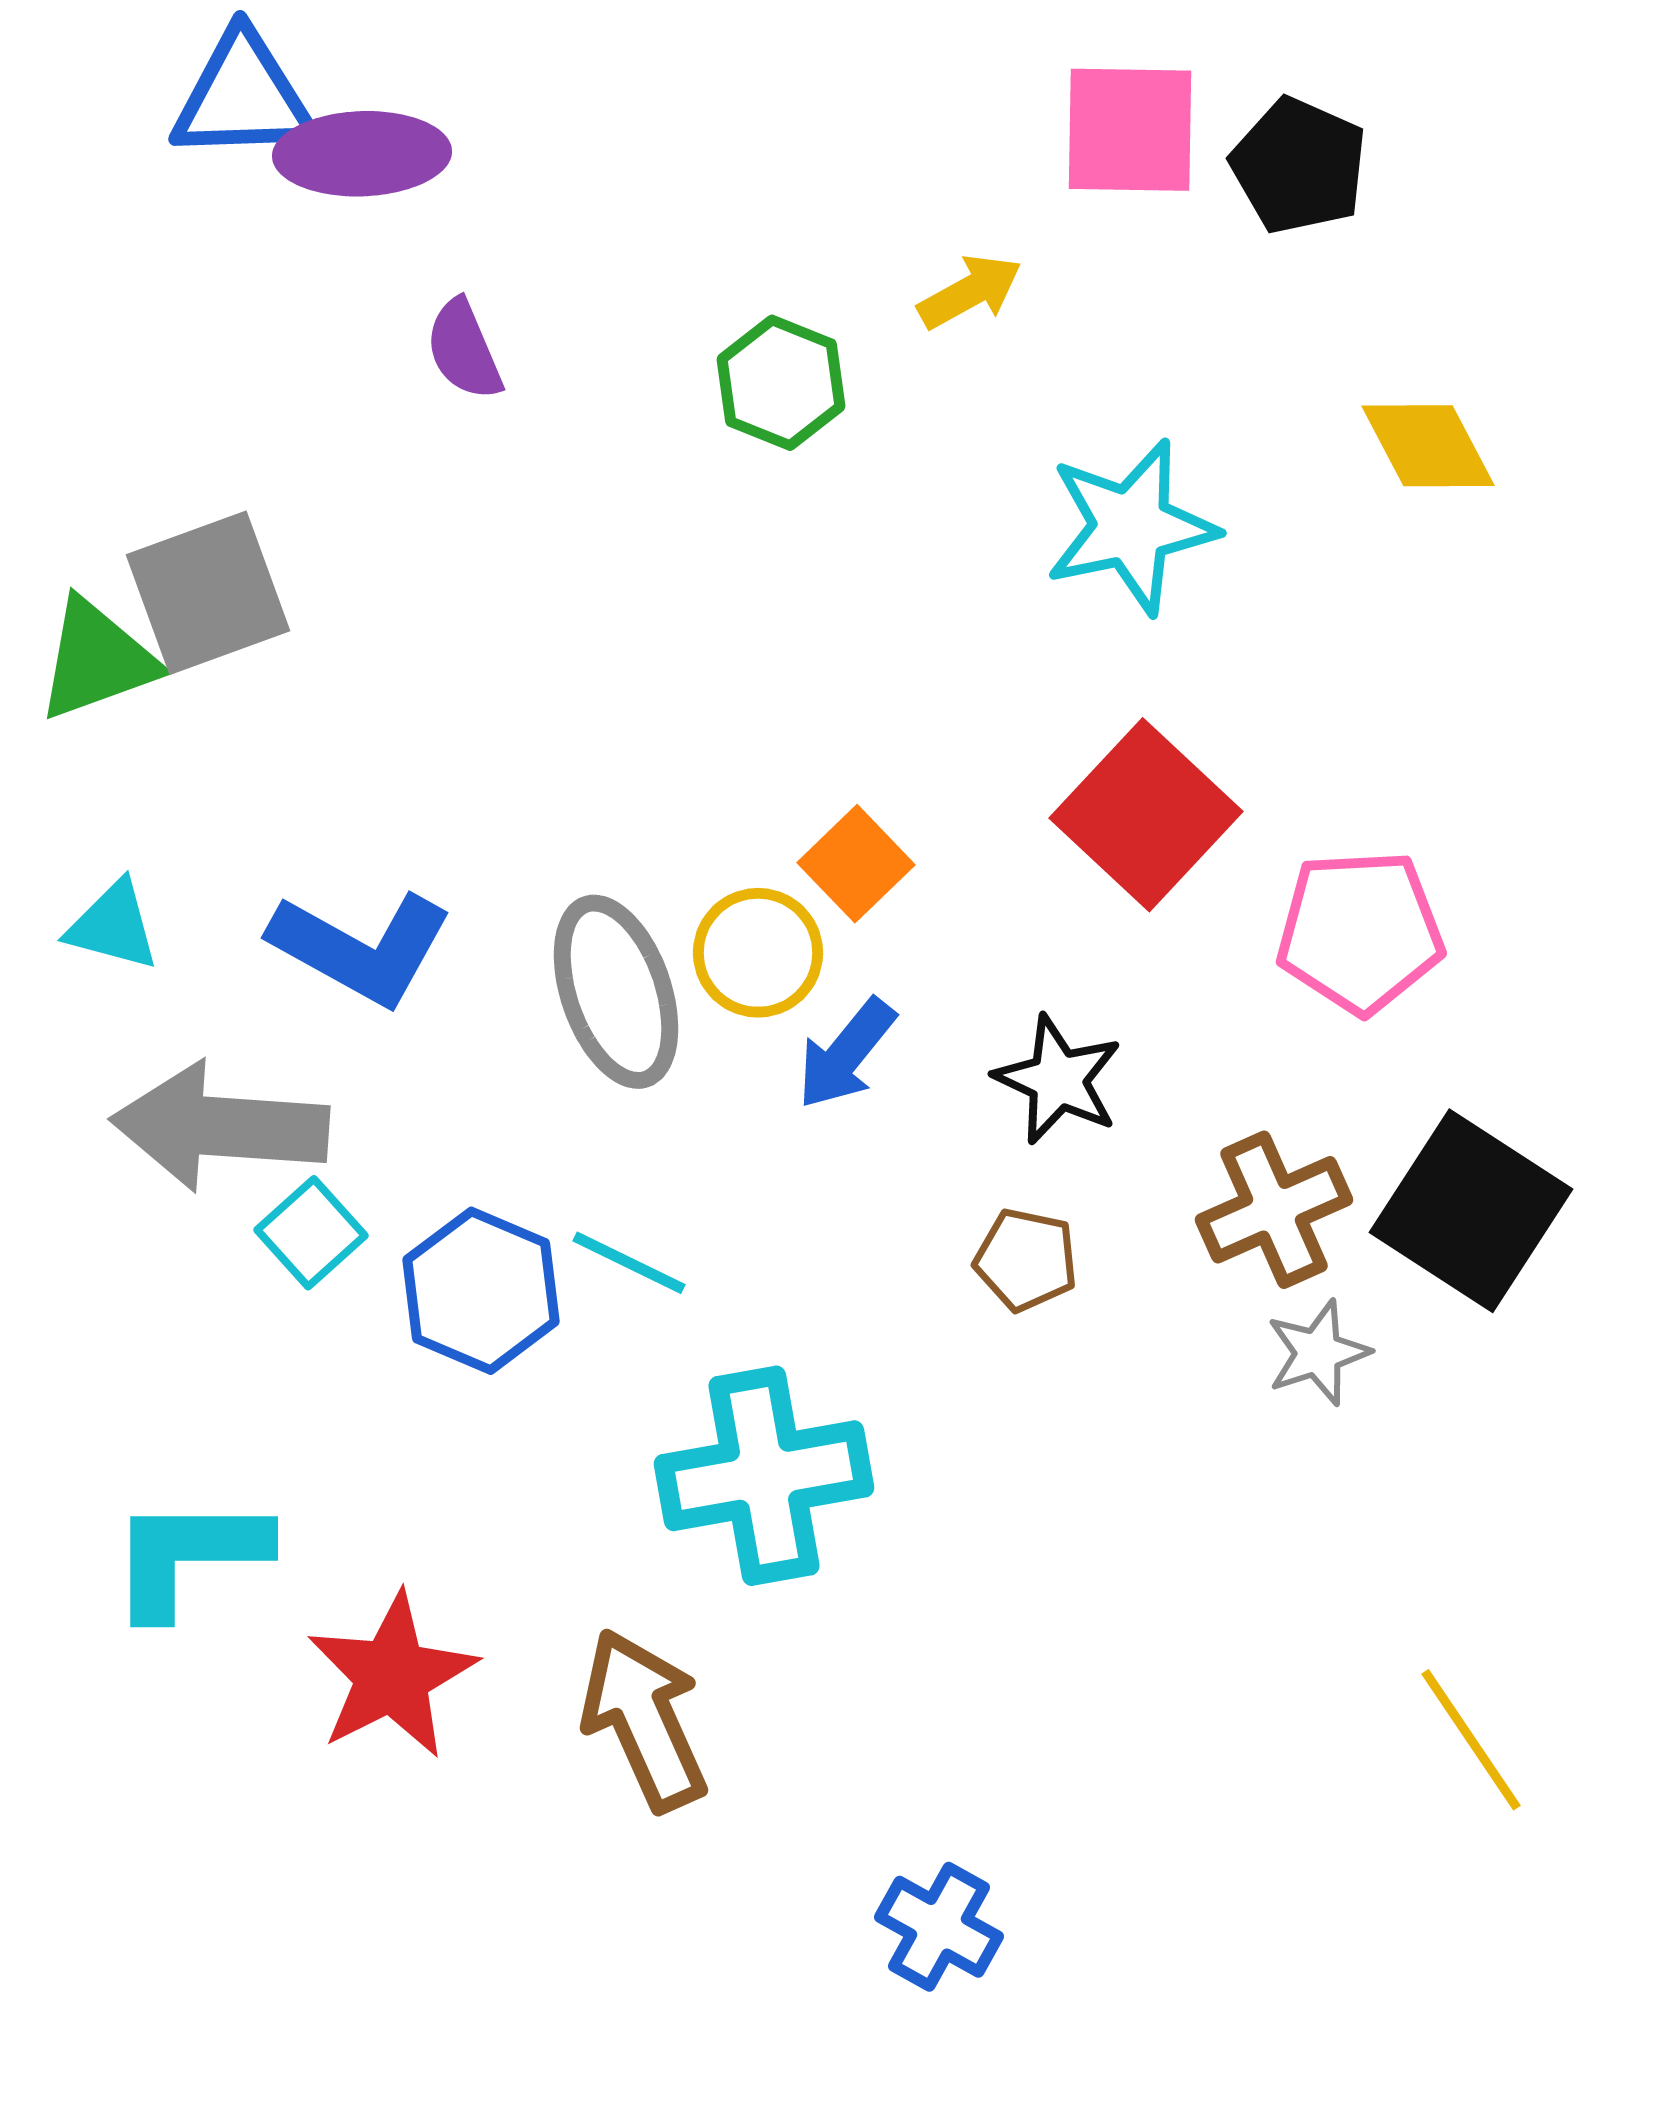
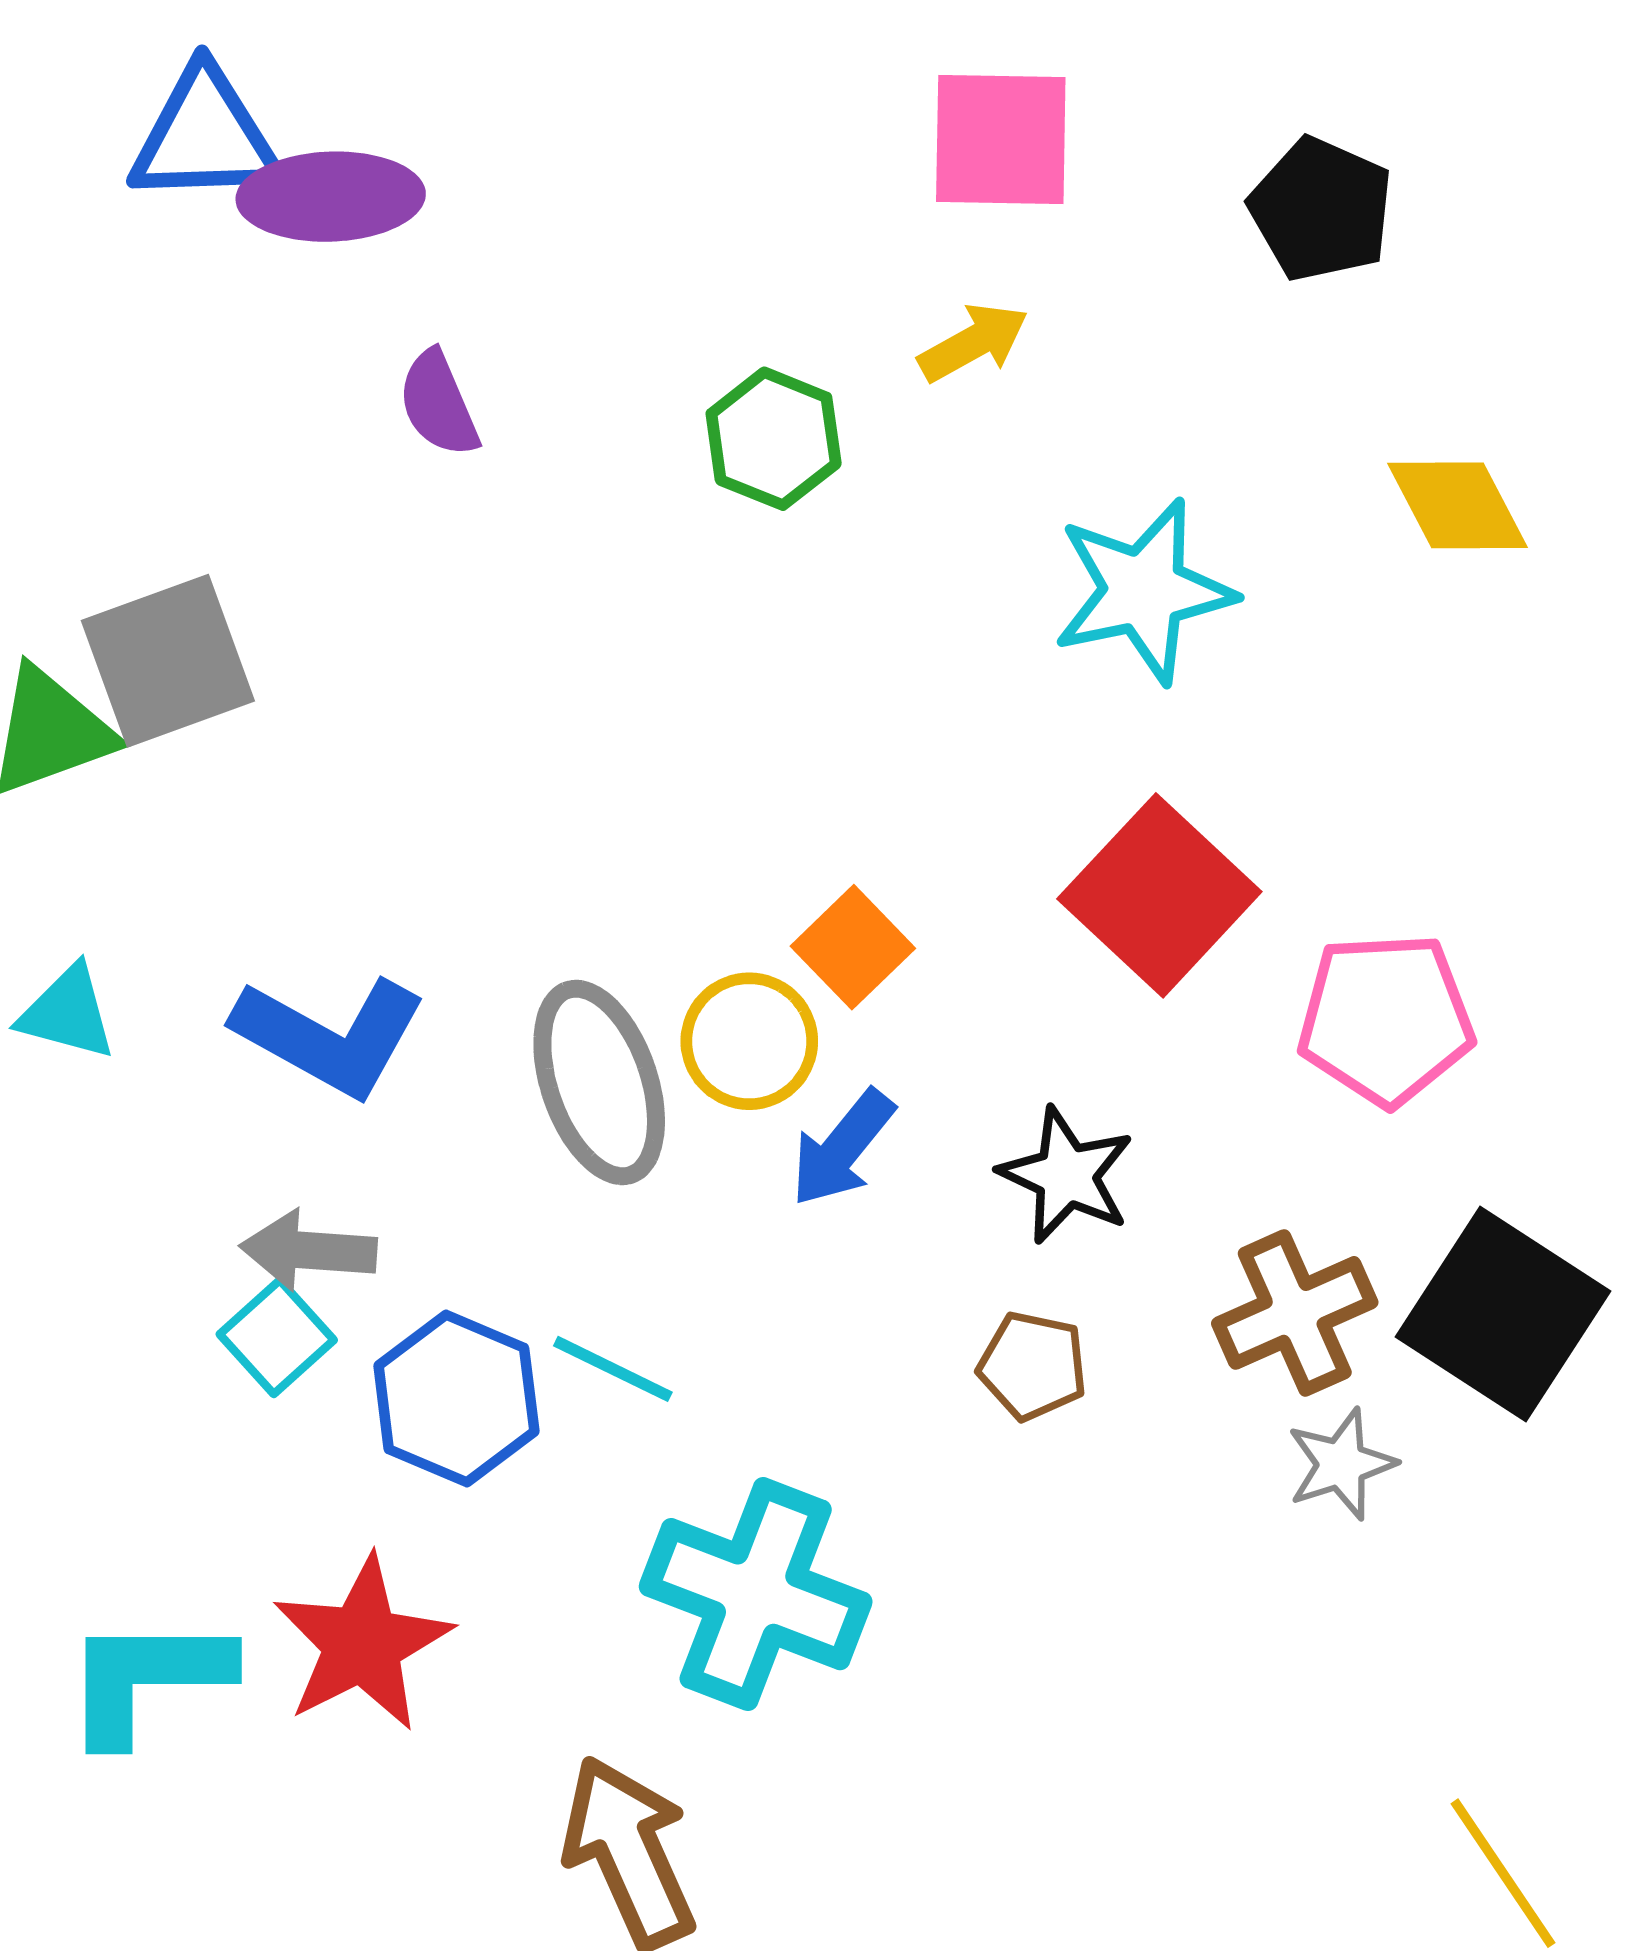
pink square: (1130, 130) -> (1001, 140), moved
gray arrow: (220, 1127) -> (308, 1251), moved, size x0.6
cyan cross: (764, 1476) -> (756, 1594), turned 31
red star: (392, 1676) -> (362, 1644), moved

